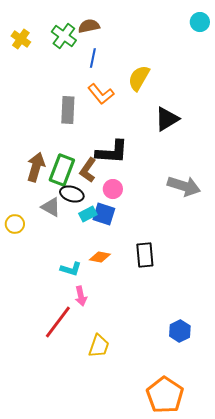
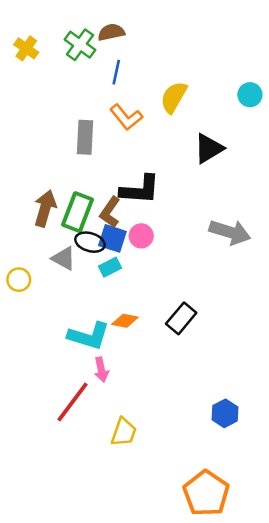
cyan circle: (200, 22) -> (250, 95), moved
blue square: (104, 214) -> (112, 238), moved
black rectangle: (145, 255) -> (181, 318), turned 45
cyan L-shape: (71, 269) -> (89, 336), size x1.6

